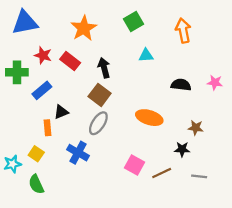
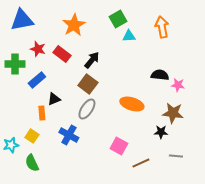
cyan triangle: (146, 55) -> (129, 36), moved
black arrow: (104, 68) -> (92, 60), turned 54
pink star: (215, 83) -> (178, 85), moved
brown star: (196, 128) -> (173, 113), size x1.5
brown line: (162, 173) -> (141, 163), moved

